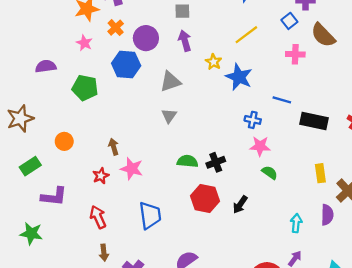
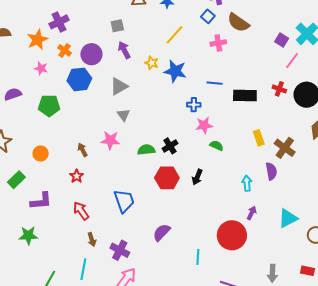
pink star: (132, 169) -> (110, 140), moved

